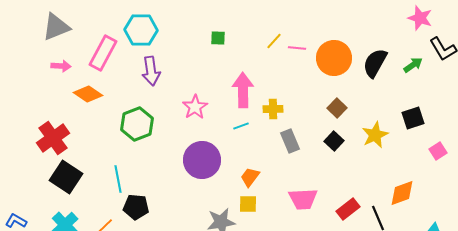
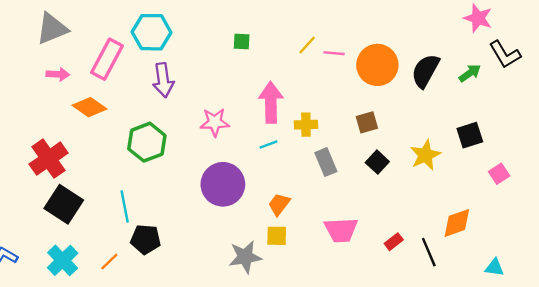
pink star: (195, 107) -> (215, 122), turned 30
brown square: (337, 108) -> (367, 122), moved, turned 30
red rectangle: (348, 209) -> (394, 242), size x0.7

